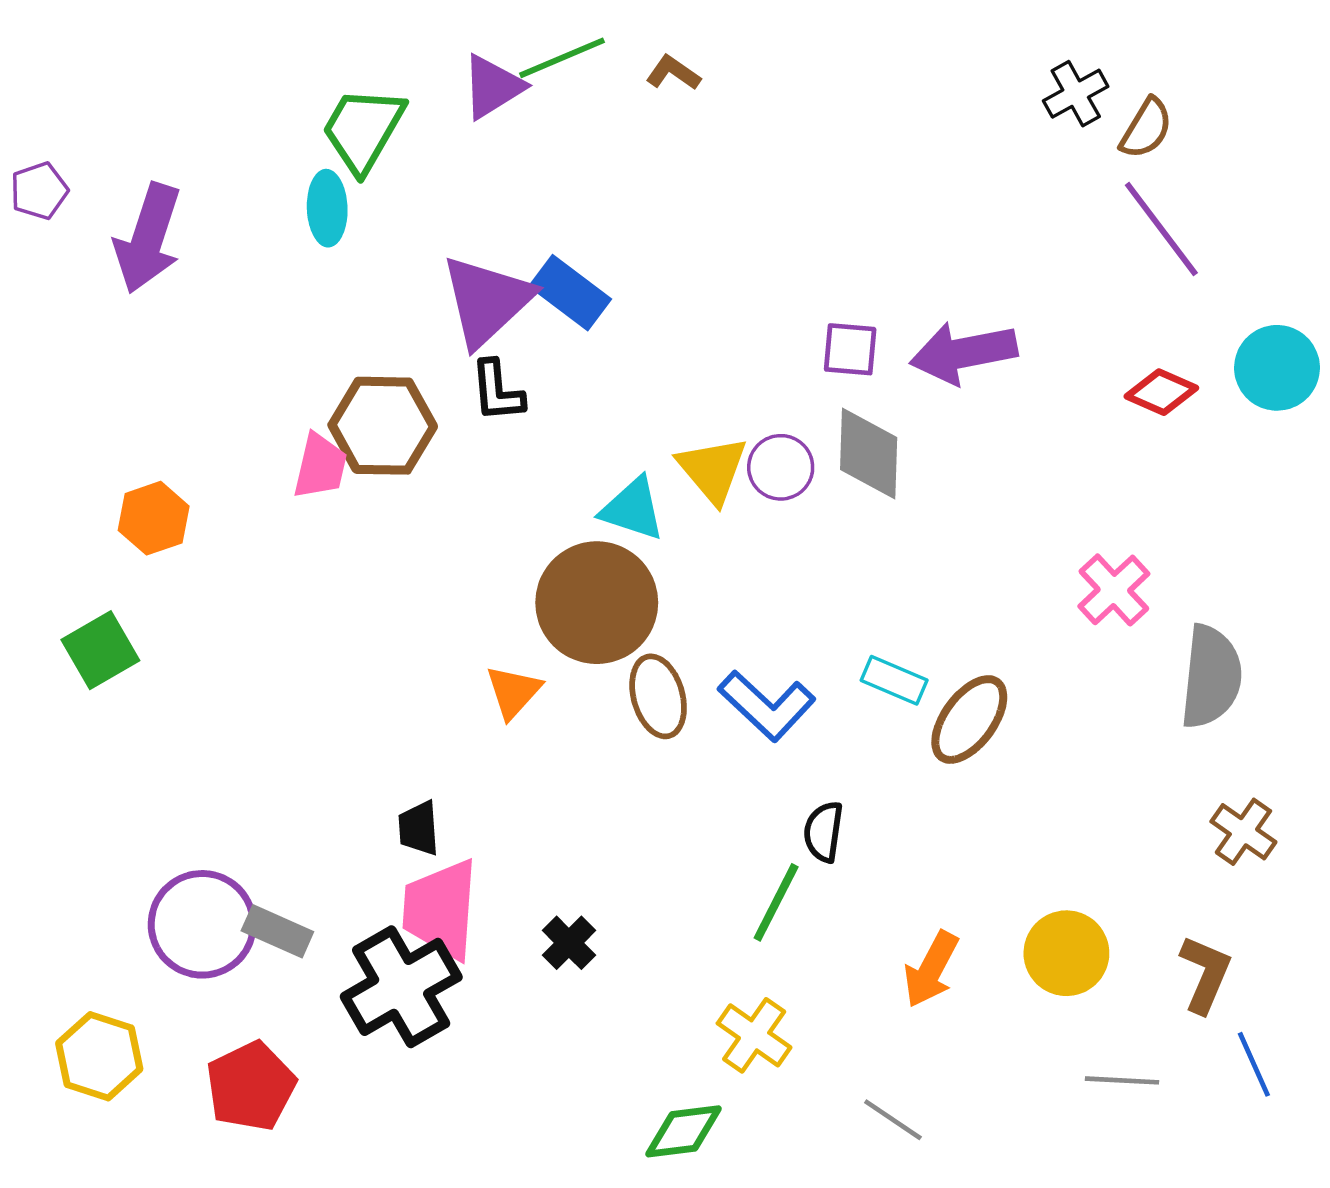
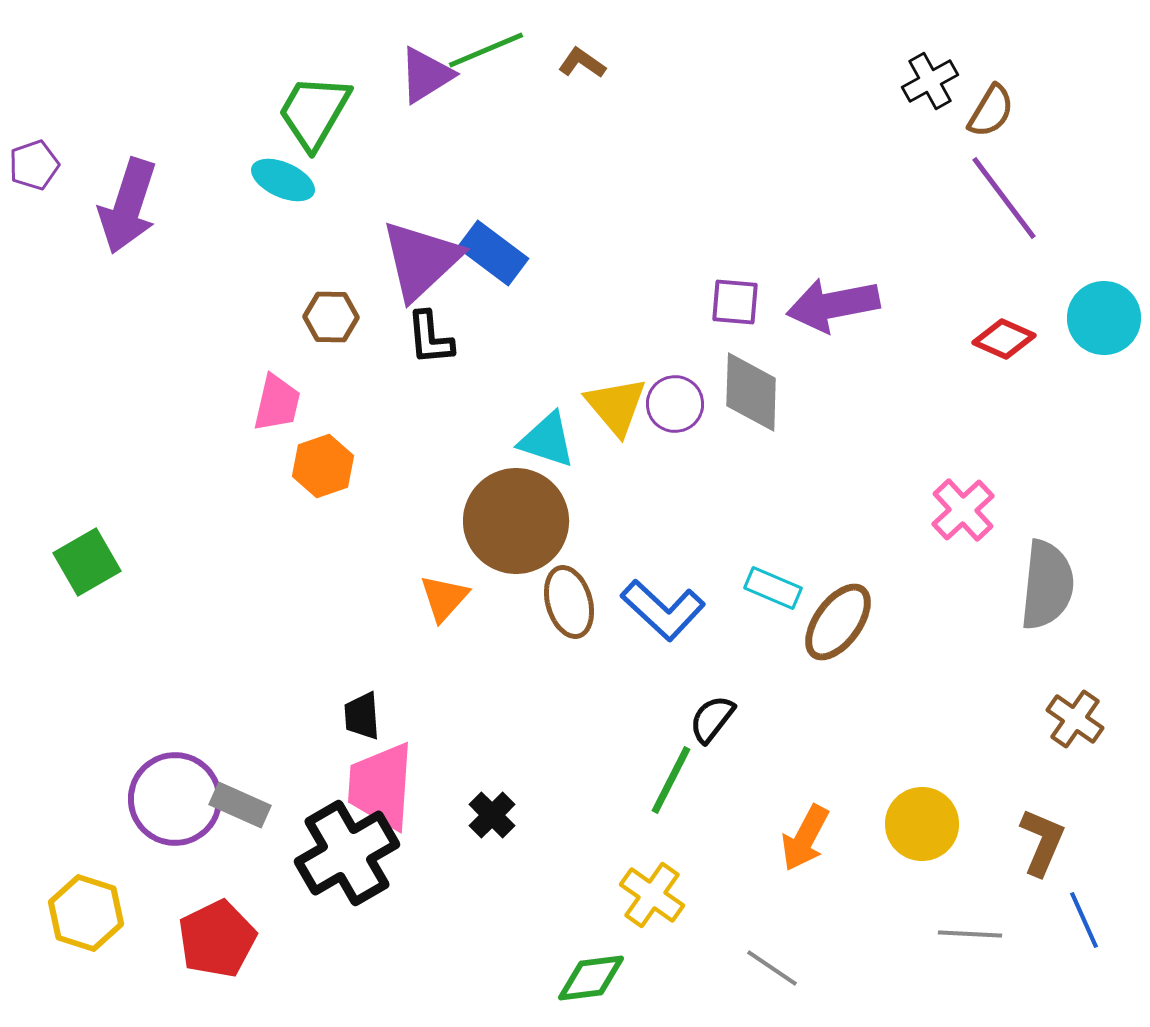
cyan ellipse: (327, 208) -> (283, 180), turned -64
brown hexagon: (383, 426) -> (331, 317), moved, size x0.6
orange hexagon: (154, 518) -> (323, 466), moved
black semicircle: (823, 832) -> (712, 719), turned 30

